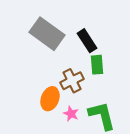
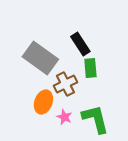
gray rectangle: (47, 34) -> (40, 58), moved

